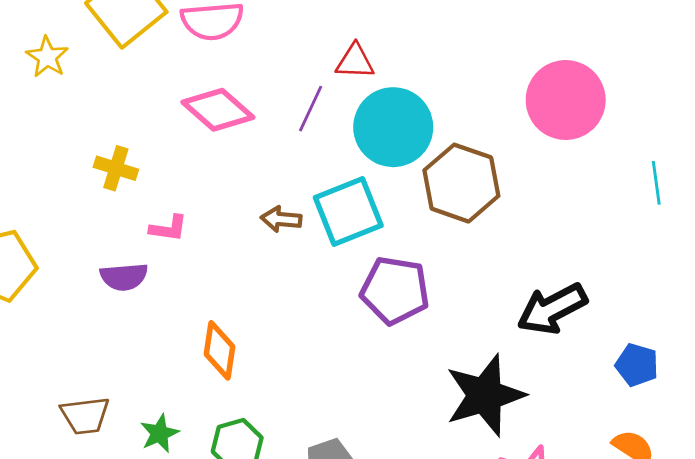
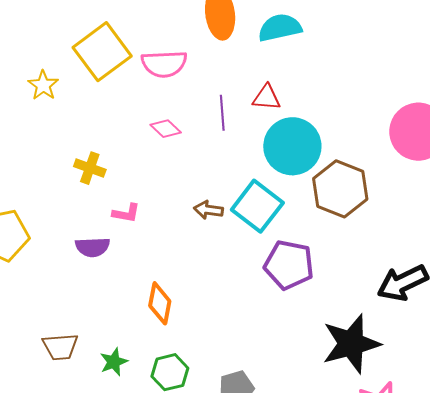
purple line: (311, 109) -> (222, 113), moved, turned -32
pink diamond: (218, 110) -> (166, 129), size x0.6
cyan square: (348, 211) -> (257, 206), turned -33

